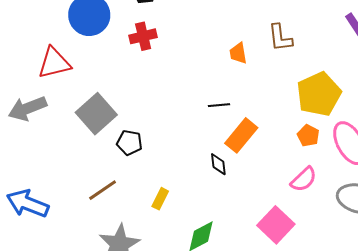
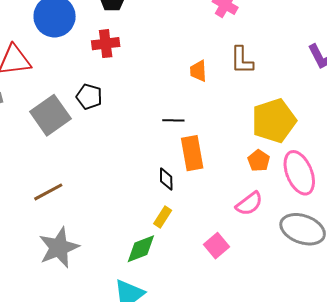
orange rectangle: (241, 135) -> (192, 153), turned -56
black pentagon: (130, 143) -> (89, 97), moved
yellow rectangle: (160, 199) -> (163, 217), moved
pink square: (276, 225) -> (217, 246), size x0.7

